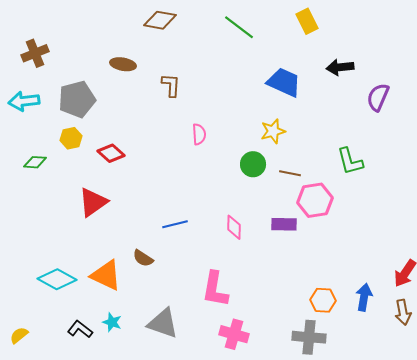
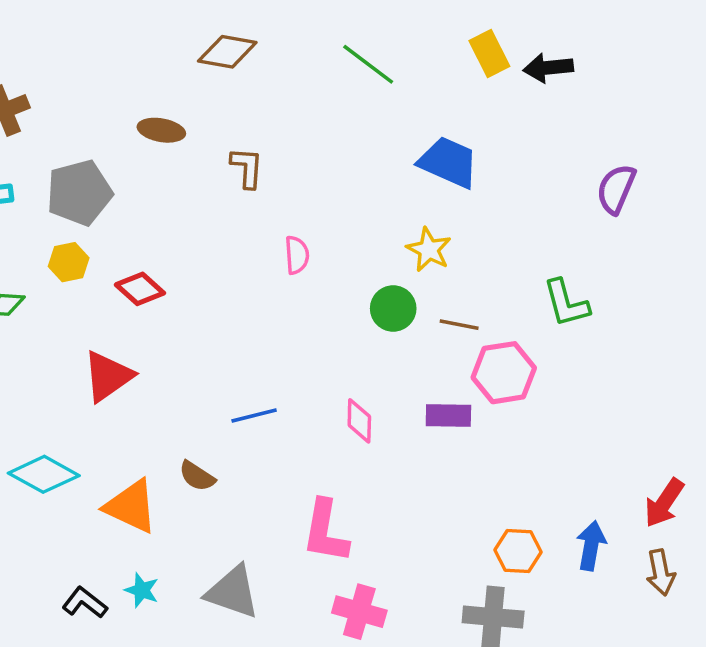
black arrow: (340, 67) -> (548, 68), moved
yellow star: (273, 131) -> (429, 250), turned -30
cyan diamond: (57, 279) -> (44, 474), moved

